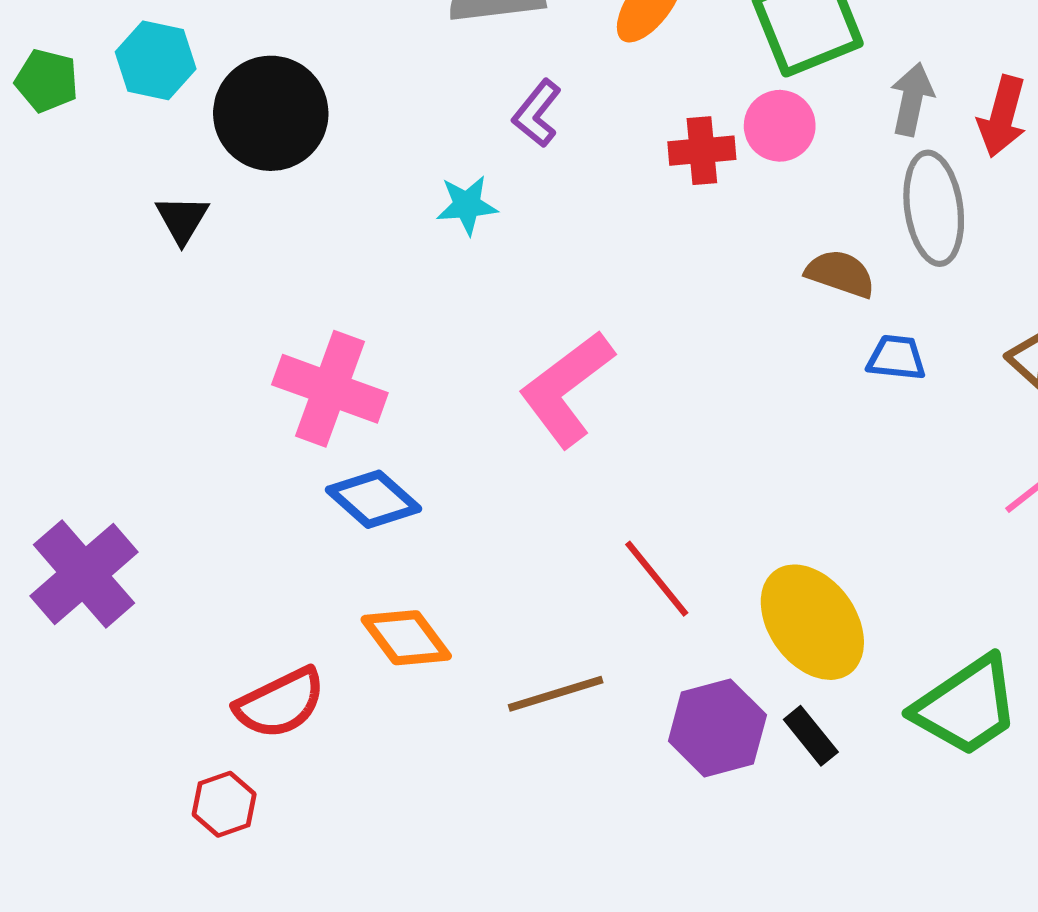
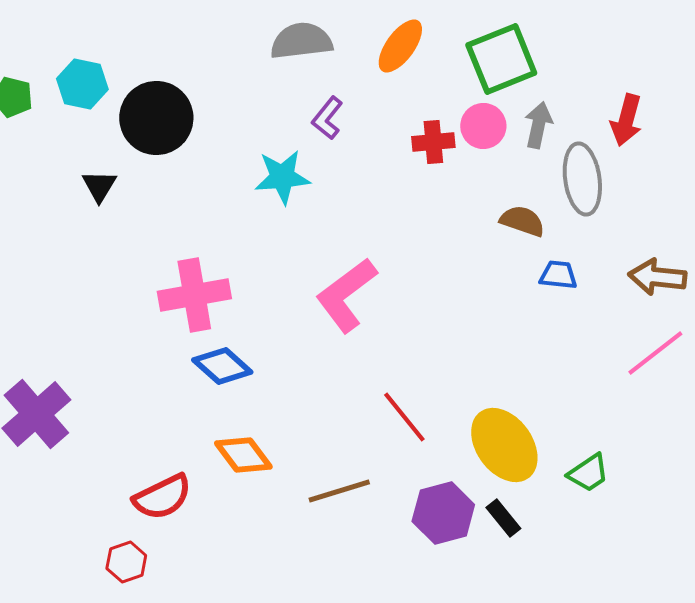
gray arrow: (912, 99) -> (538, 125), moved
cyan star: (467, 205) -> (282, 177), size x1.4
pink cross: (330, 389) -> (194, 295), turned -30
green trapezoid: (966, 706) -> (588, 473), moved, size x0.6

